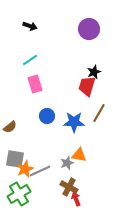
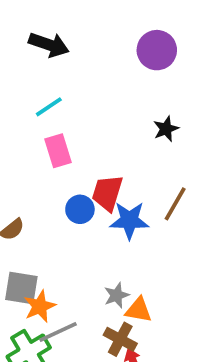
black arrow: (30, 26) -> (49, 45), size x1.5
red trapezoid: (87, 86) -> (107, 193), moved
orange triangle: (79, 155) -> (139, 310), moved
gray line: (40, 171) -> (58, 332), moved

